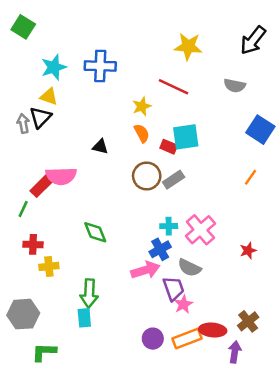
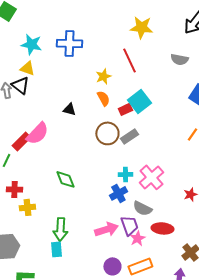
cyan star: (54, 67) -> (31, 44), turned 30
red line: (174, 87) -> (129, 60), turned 40
black triangle: (40, 117) -> (20, 85), turned -36
cyan square: (186, 137) -> (139, 101), turned -30
red rectangle: (169, 147) -> (125, 109), turned -48
pink semicircle: (61, 176) -> (37, 133), turned -45
pink arrow: (145, 270) -> (106, 229), moved
red ellipse: (213, 330) -> (162, 228), moved

